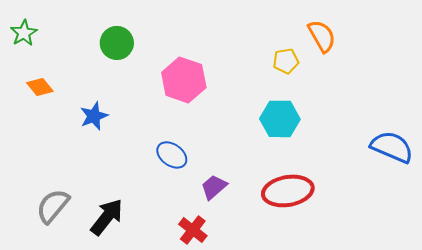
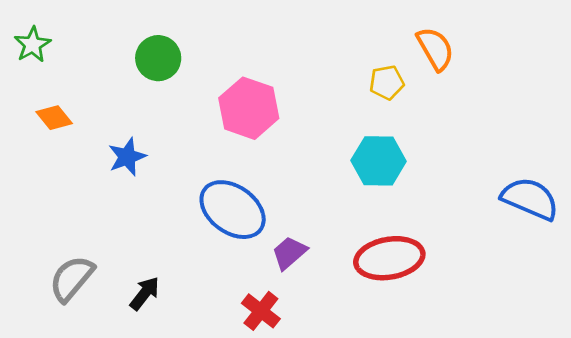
blue ellipse: (172, 155) -> (233, 210), size x1.6
black arrow: (107, 217) -> (145, 293), size x0.7

